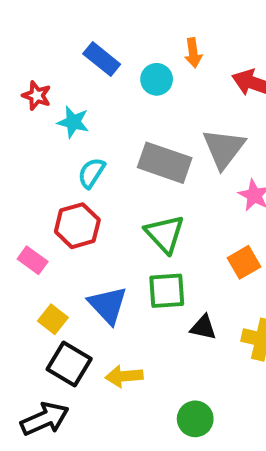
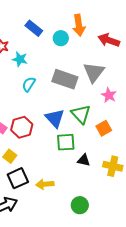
orange arrow: (193, 53) -> (79, 25), size x1.5
red hexagon: (77, 226) -> (22, 127), moved
green triangle: (165, 234) -> (81, 114), moved
blue triangle: (108, 305) -> (55, 118), moved
black square: (69, 364) -> (18, 178), turned 35

